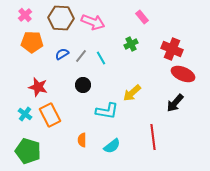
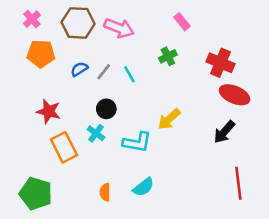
cyan cross: (25, 114) -> (96, 133), moved
red line: (153, 137) -> (238, 183), moved
orange semicircle: (82, 140) -> (105, 192), moved

